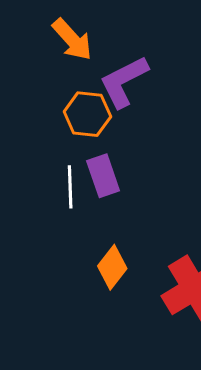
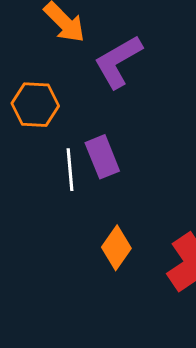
orange hexagon: (87, 114) -> (35, 105), moved

